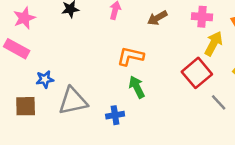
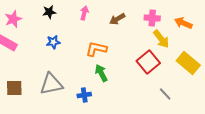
yellow arrow: (214, 44) -> (161, 39), turned 114
blue star: (45, 79) -> (53, 42), moved
gray line: (219, 102) -> (165, 94), moved

